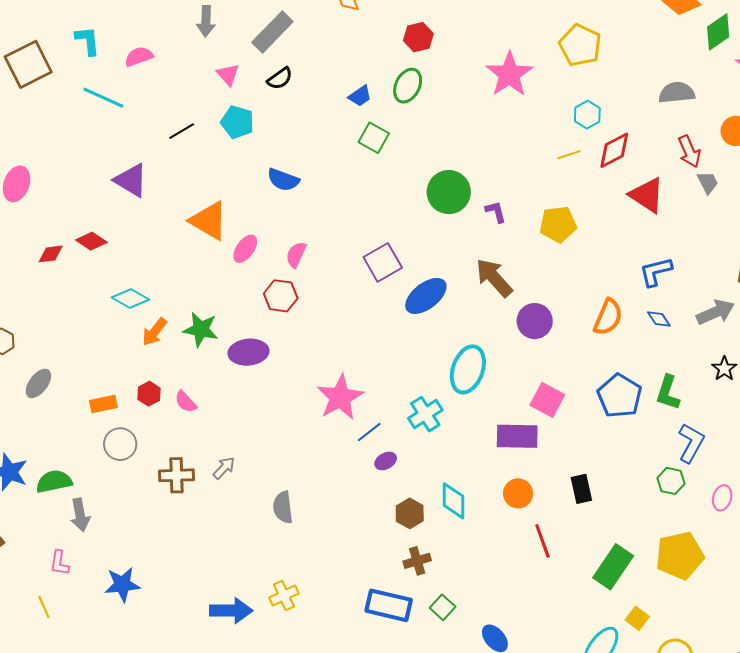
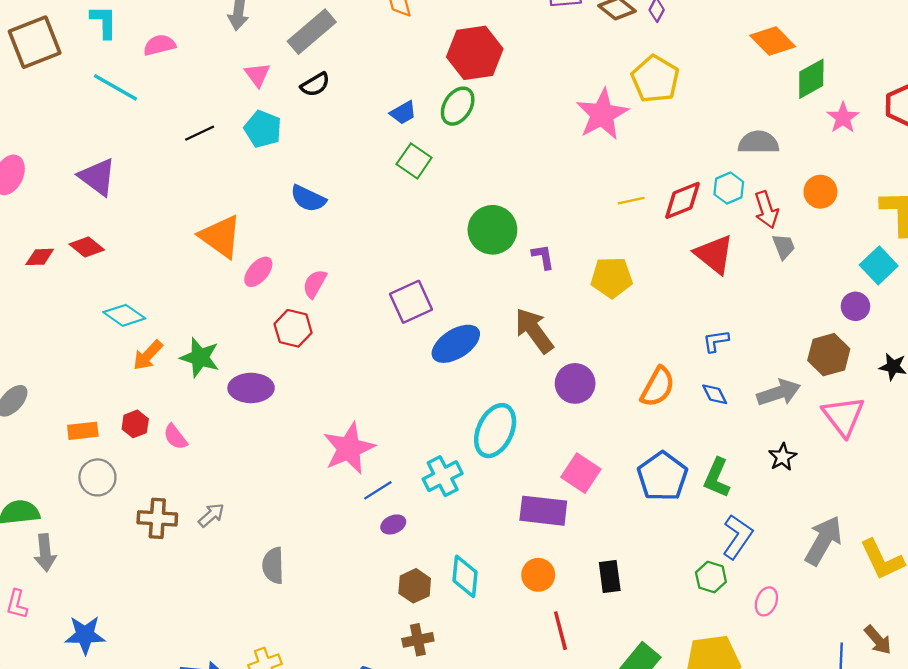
red hexagon: (418, 37) -> (475, 53), size x1.6
pink star: (509, 74) -> (602, 114), moved
cyan hexagon: (587, 115) -> (729, 188), moved
purple triangle: (131, 180) -> (97, 177), moved
blue L-shape: (656, 272) -> (716, 341), size x0.7

